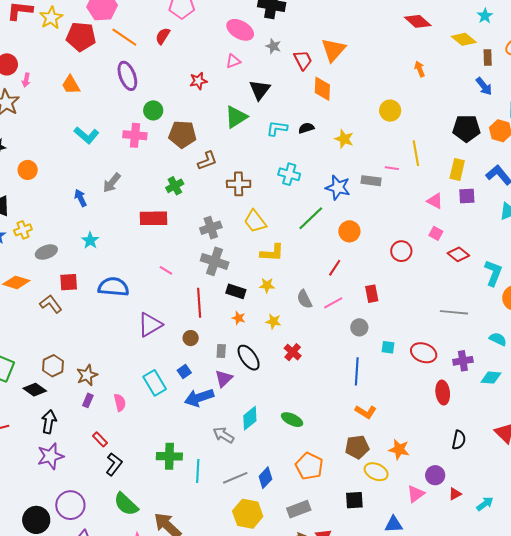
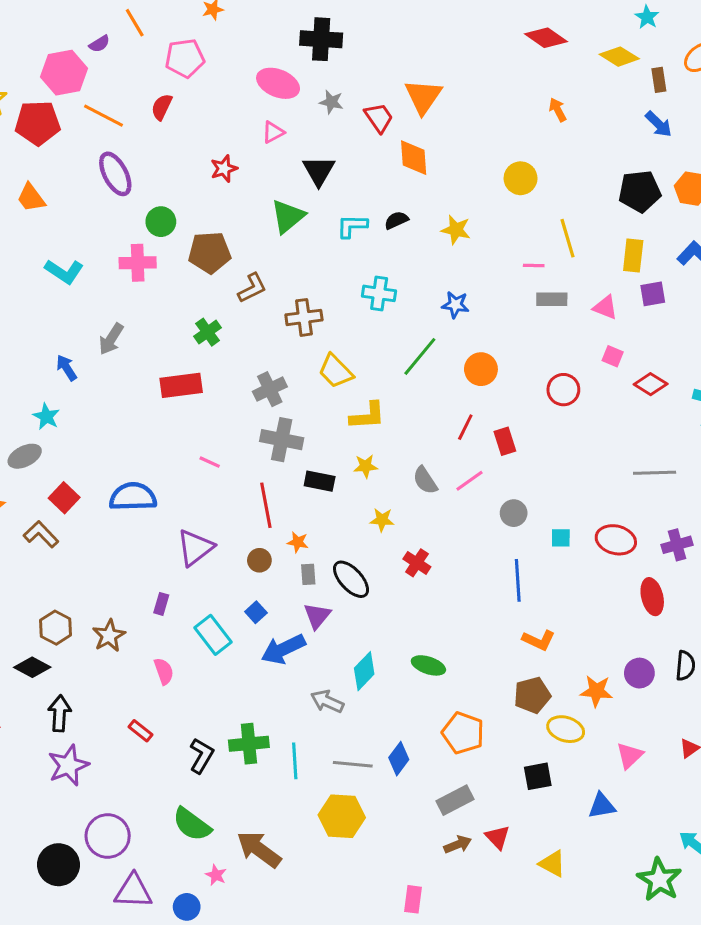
gray rectangle: (371, 181) -> (552, 299), moved
blue star: (338, 188) -> (455, 305), size x0.7
cyan star: (90, 240) -> (46, 417), moved
red square: (69, 282) -> (64, 498), turned -36
red rectangle: (372, 294) -> (505, 441), moved
orange star: (239, 318) -> (298, 542), moved
purple rectangle: (88, 400) -> (161, 604), moved
black L-shape: (114, 464) -> (201, 756), moved
purple circle: (435, 475) -> (639, 673), moved
gray line: (235, 478) -> (353, 764), turned 35
yellow hexagon: (248, 514) -> (342, 816), moved

